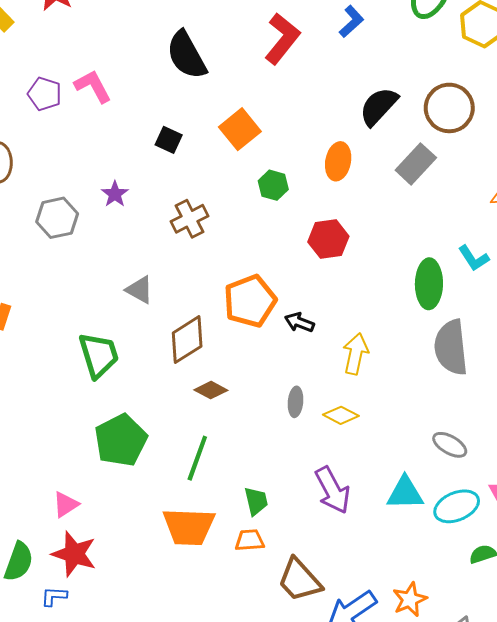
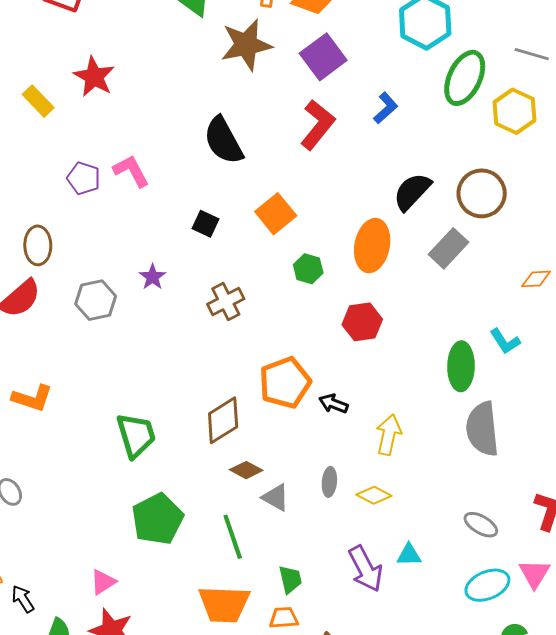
orange ellipse: (338, 161) -> (372, 246), size x1.4
gray triangle: (140, 290) -> (276, 497), moved
green line: (197, 458) -> (233, 537), turned -39
cyan triangle: (405, 493) -> (409, 555), moved, size x0.7

